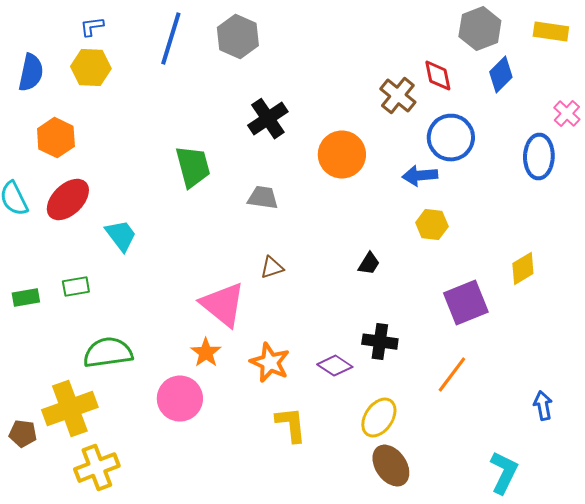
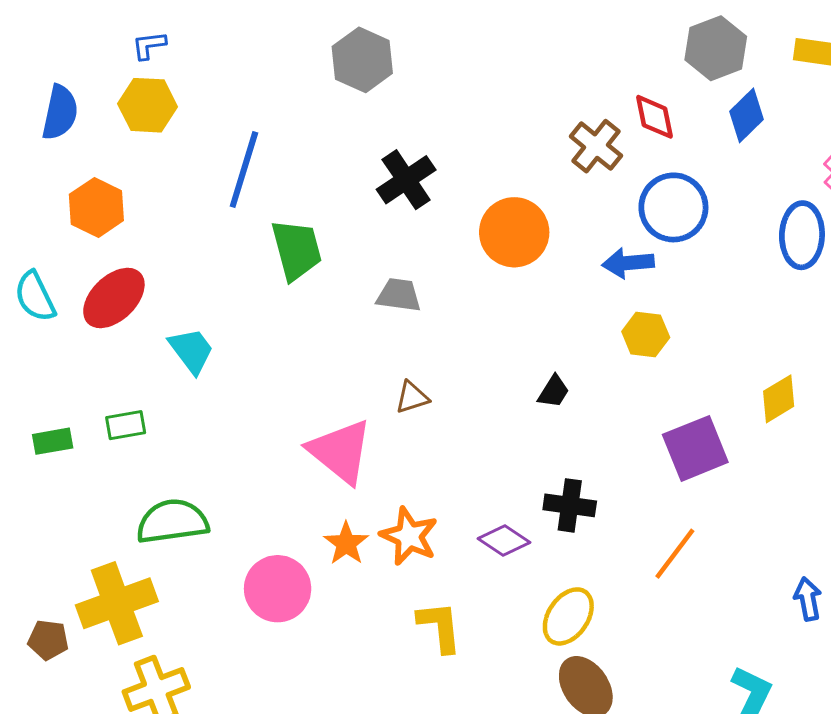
blue line: (171, 39) -> (244, 169), moved
orange star: (206, 353) -> (346, 543), moved

